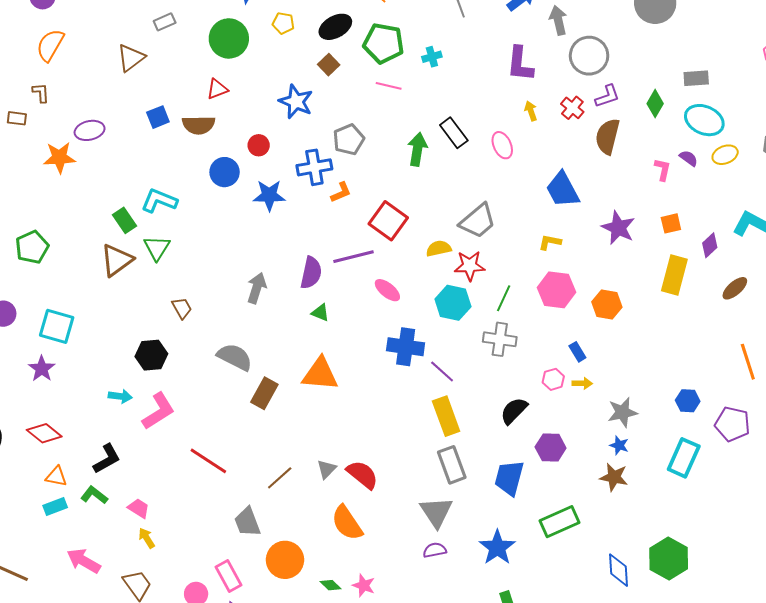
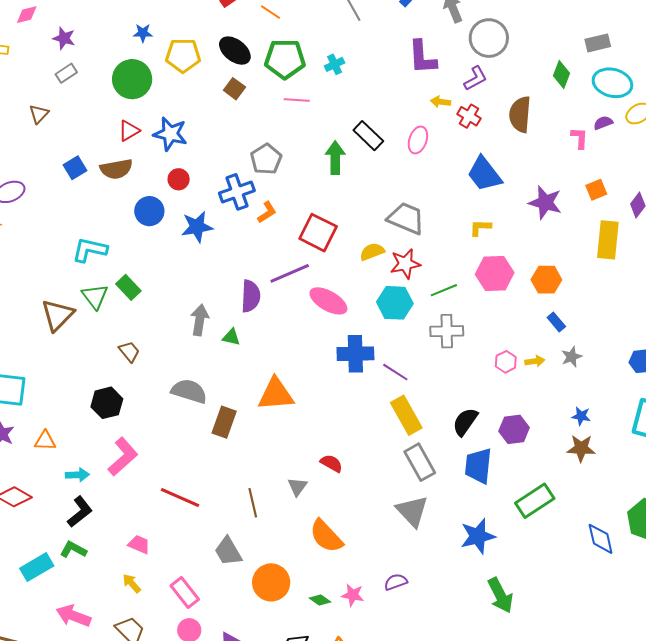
yellow pentagon: (283, 23) -> (183, 55), size x1.6
black ellipse: (335, 27) -> (235, 51), turned 76
brown triangle: (131, 58) -> (39, 114), size x0.7
purple L-shape: (607, 96) -> (475, 78), moved
blue star: (296, 102) -> (170, 134), moved
red cross: (572, 108) -> (469, 116), moved
yellow arrow: (531, 111) -> (440, 102), turned -54
pink ellipse: (502, 145) -> (418, 140), turned 52
purple semicircle: (689, 158) -> (603, 123), turned -48
green rectangle: (125, 220) -> (128, 287), moved
gray trapezoid: (478, 221) -> (406, 218), turned -108
pink ellipse: (387, 290) -> (328, 301), size x1.4
green line: (504, 298) -> (444, 290), turned 52
green triangle: (320, 313) -> (231, 337), moved
blue rectangle: (577, 352) -> (556, 322), moved
cyan arrow: (120, 396) -> (77, 475), moved
black semicircle: (514, 411) -> (465, 422), moved
gray star: (622, 412) -> (572, 357), moved, size x0.7
red semicircle: (362, 475) -> (331, 463), moved, size x0.7
orange triangle: (56, 476) -> (45, 441), moved
brown line: (280, 478) -> (253, 503), turned -52
cyan rectangle: (55, 507) -> (37, 567), size x1.4
pink trapezoid: (139, 508) -> (139, 544), moved
blue star: (497, 547) -> (478, 536), turned 30
purple semicircle: (435, 550) -> (396, 582), moved
pink rectangle: (229, 576) -> (185, 592), moved

